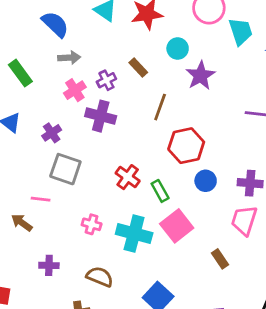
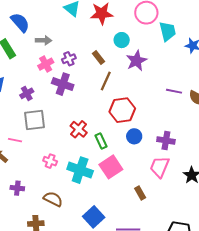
blue semicircle: (55, 24) -> (20, 22), moved
brown rectangle: (138, 68) -> (98, 58), moved
gray square: (65, 169) -> (35, 120), turned -30

